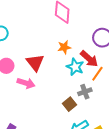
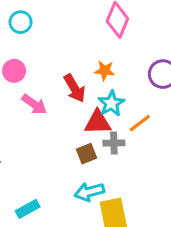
red arrow: (89, 59) -> (75, 88), moved
red triangle: (35, 63) -> (98, 122), moved, turned 48

